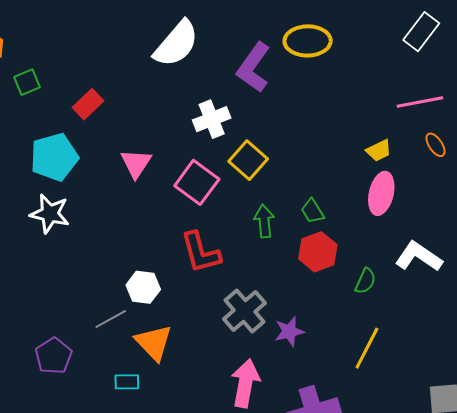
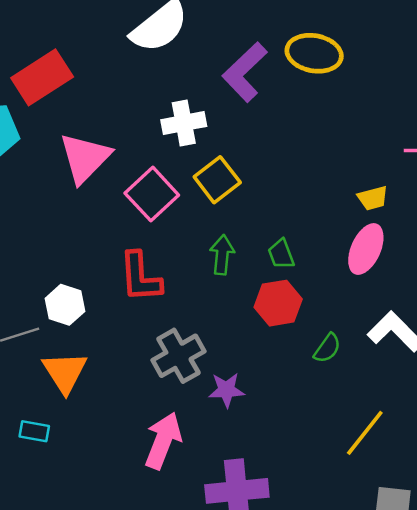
red rectangle: (88, 104) -> (42, 77), size x1.6
pink triangle: (136, 163) -> (85, 158), size x1.4
yellow line: (367, 348) -> (365, 433), moved
cyan rectangle: (127, 382) -> (34, 431), moved

